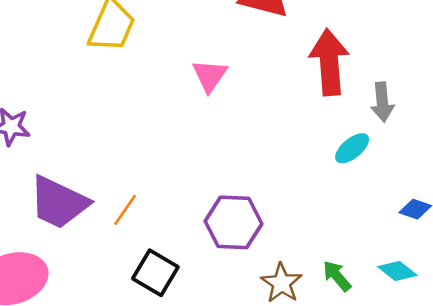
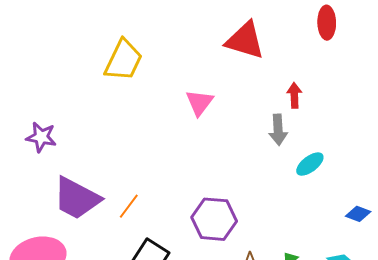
red arrow: (329, 62) -> (294, 95), size x0.5
gray arrow: (382, 102) -> (278, 130), moved

